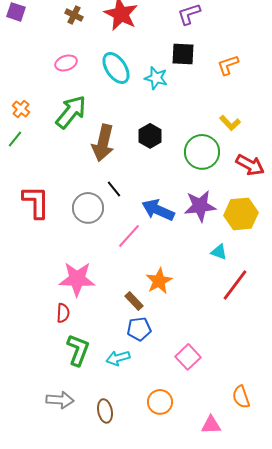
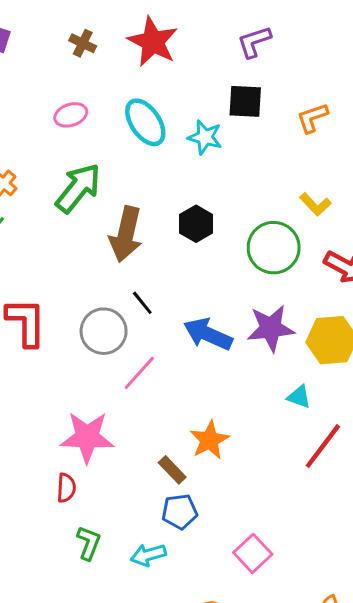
pink line: (129, 236) -> (139, 373), moved
green L-shape: (78, 350) -> (89, 543), size x0.7

